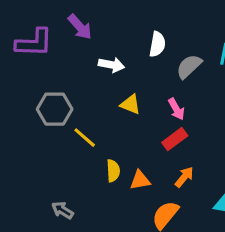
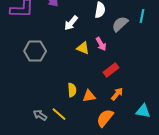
white arrow: (112, 65) -> (71, 23), turned 119
pink arrow: (176, 109) -> (101, 44), moved
yellow line: (85, 138) -> (59, 114), moved

